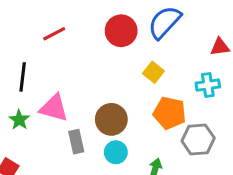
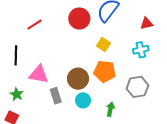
orange pentagon: (169, 113) -> (105, 71), moved
green star: (19, 120) -> (17, 94), moved

